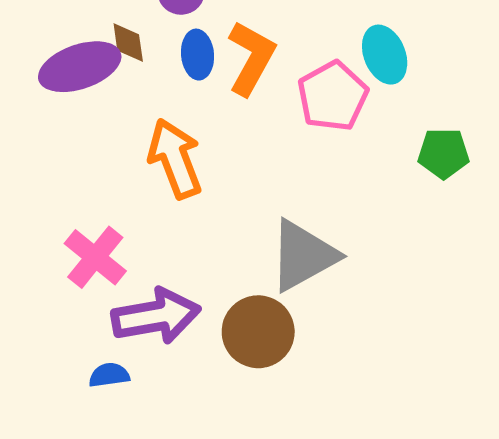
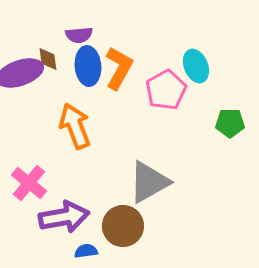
blue ellipse: (198, 55) -> (88, 66), size x1.4
blue semicircle: (109, 375) -> (86, 251), moved

